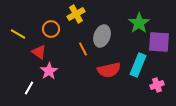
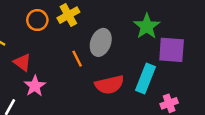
orange circle: (51, 29) -> (37, 20), moved

